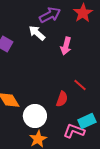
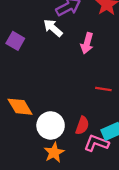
red line: (80, 85) -> (103, 89), turned -32
red semicircle: (62, 99) -> (82, 125), moved

